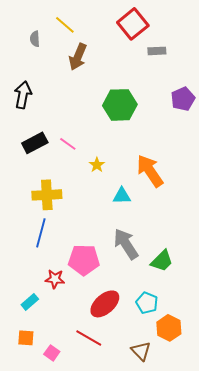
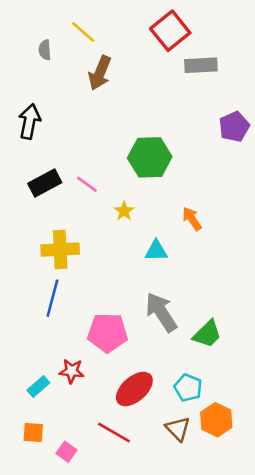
gray rectangle: (157, 51) -> (201, 65), size x1.4
green hexagon: (120, 105) -> (150, 157), moved
orange arrow: (150, 171) -> (192, 219), size x0.6
red star: (55, 279) -> (72, 371), moved
brown triangle: (141, 351) -> (178, 429), moved

